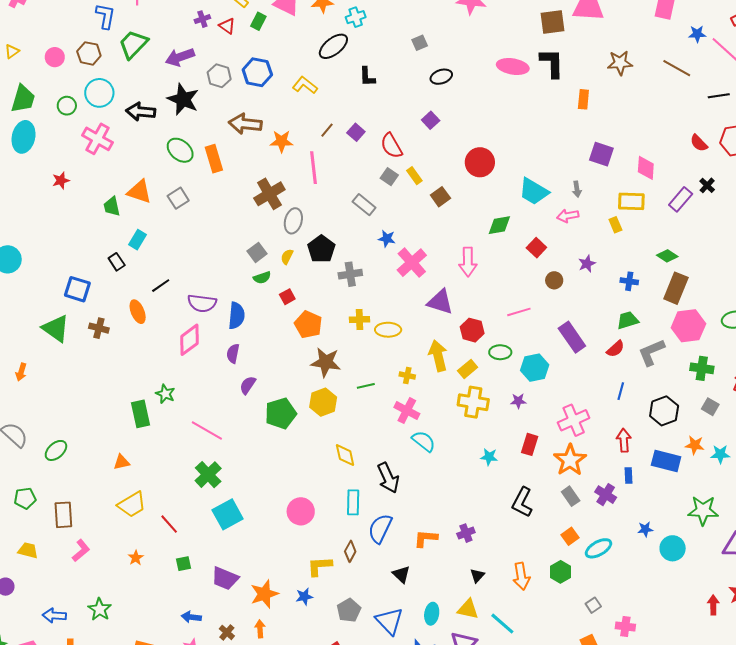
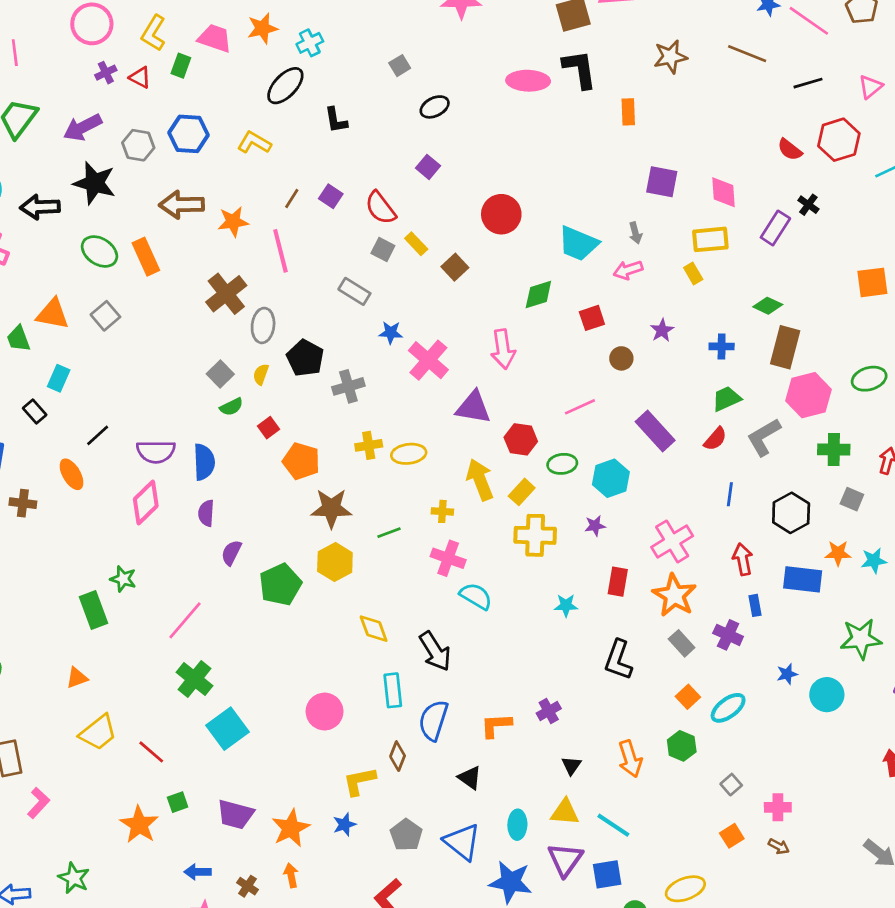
red square: (536, 248) -> (592, 318), turned 36
pink line: (207, 431) -> (185, 620), turned -72
orange star: (136, 558) -> (139, 825), moved, size x1.8

